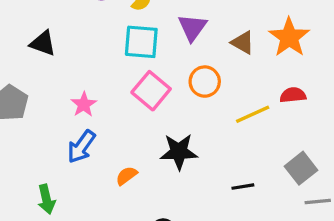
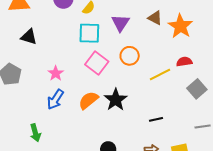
brown triangle: (243, 42) -> (155, 18), moved
black star: (179, 152) -> (116, 100), turned -30
gray square: (301, 168) -> (197, 89), moved
orange semicircle: (126, 176) -> (88, 100), moved, size x1.5

